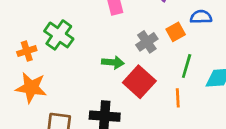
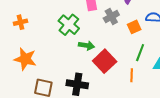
green cross: (59, 35) -> (69, 25), moved
gray cross: (147, 42) -> (111, 17), moved
orange cross: (27, 51) -> (21, 22), moved

